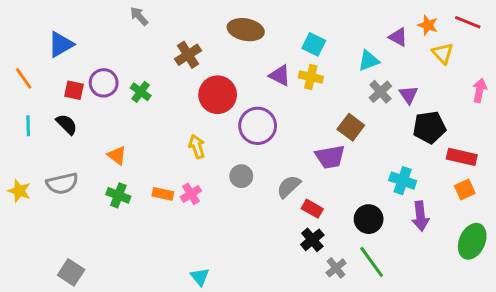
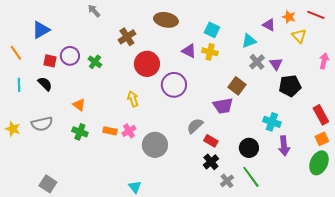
red rectangle: (462, 157) -> (321, 115), moved, turned 48
gray circle: (241, 176) -> (155, 145), moved, size x1.6
orange square: (465, 189) -> (322, 139), moved

